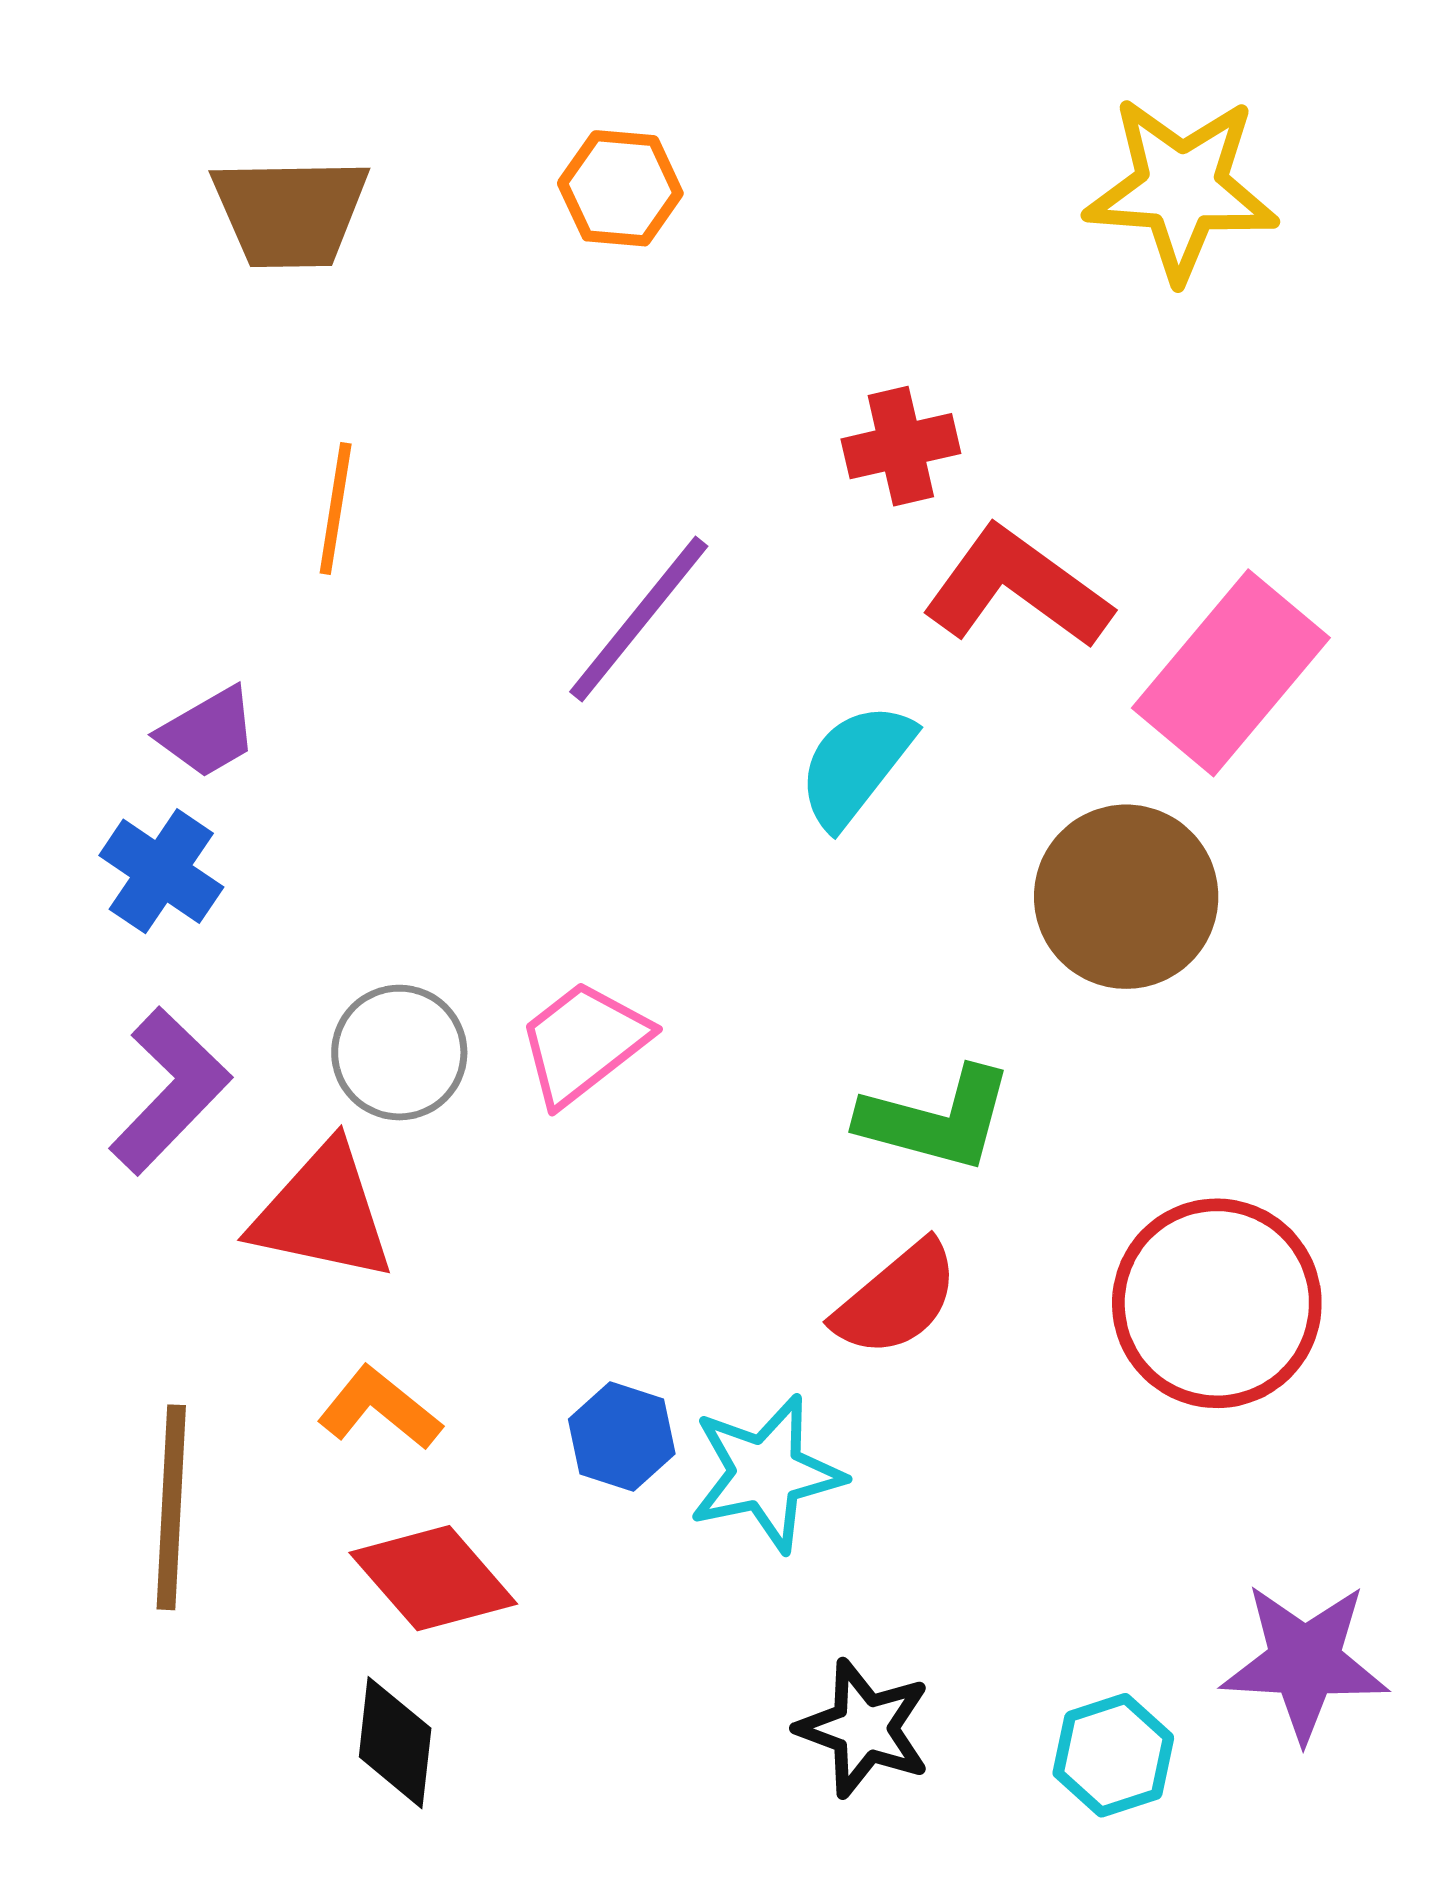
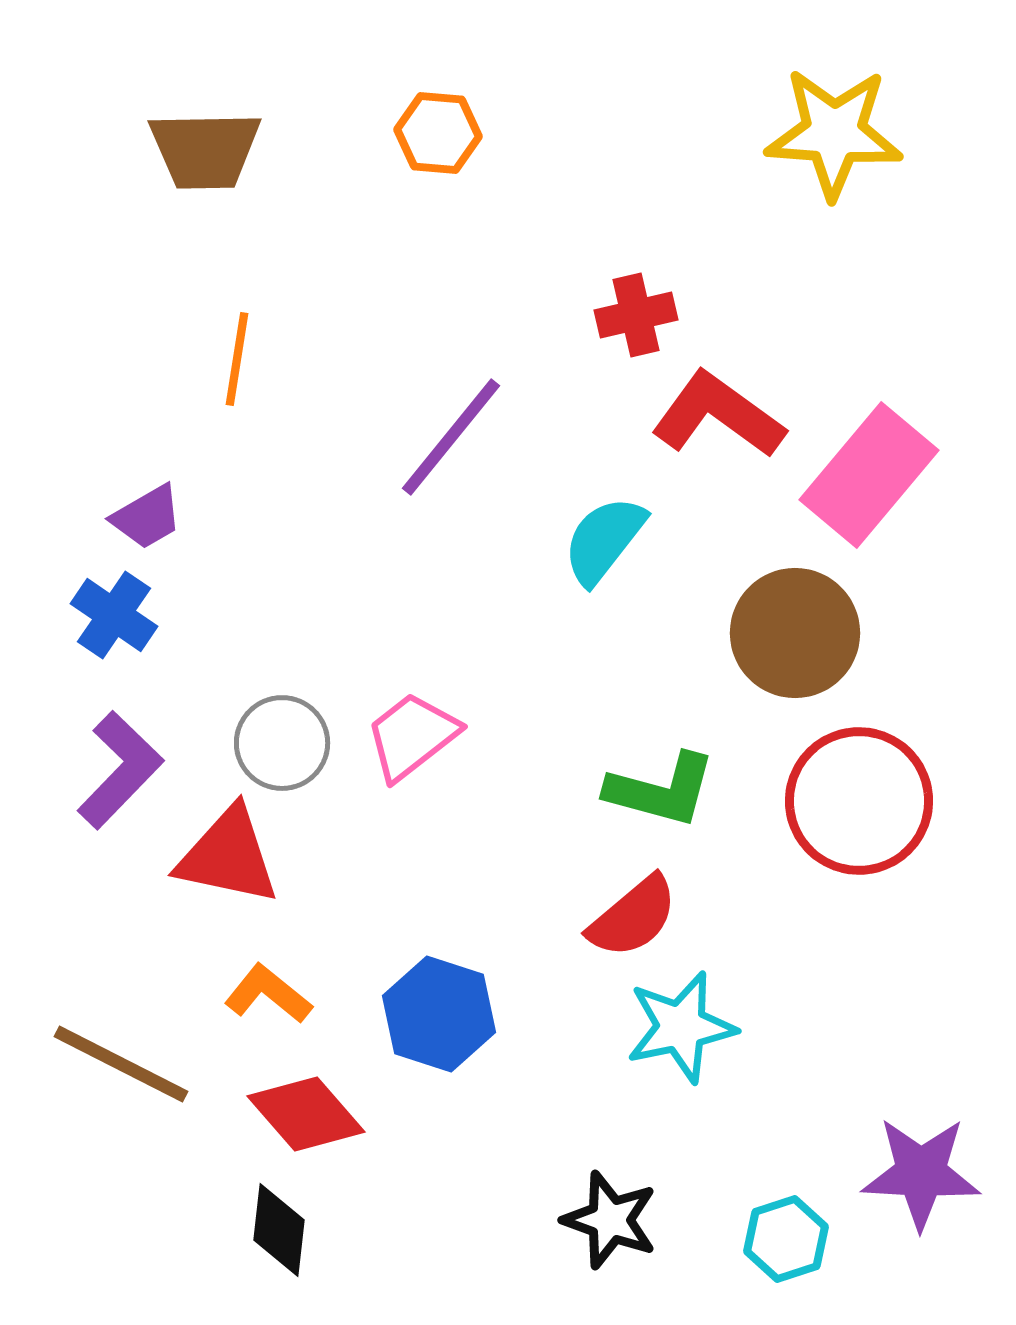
red circle: (1217, 1303) -> (859, 801), moved
blue hexagon: (622, 1437) -> (439, 1014), size x1.5
cyan star: (766, 1473) -> (681, 1027), moved
brown line: (171, 1507) -> (121, 1064), turned -66

